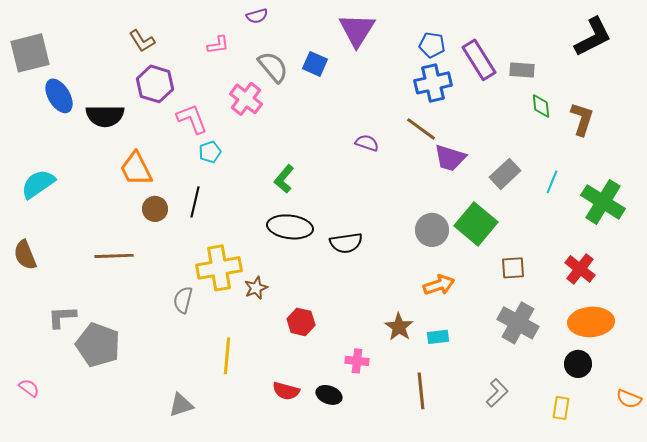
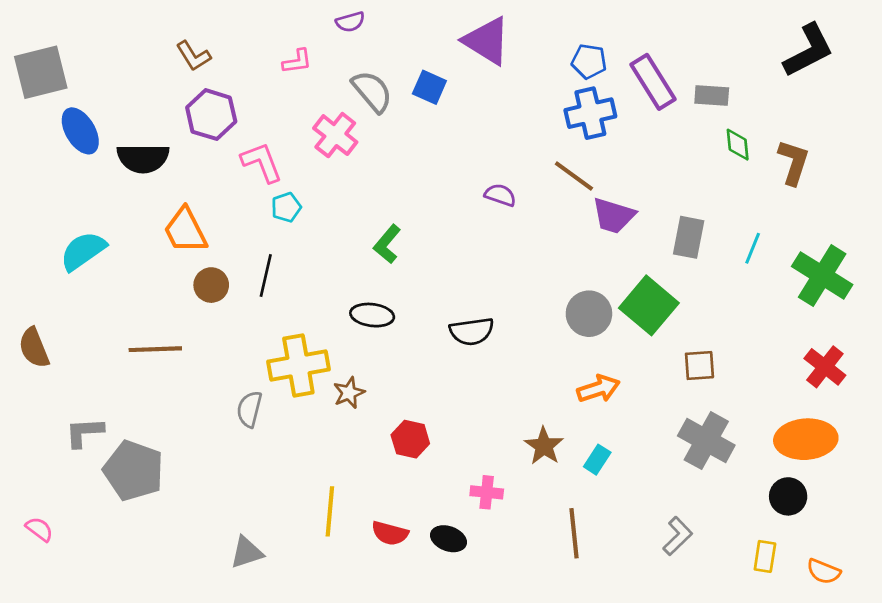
purple triangle: (357, 30) -> (487, 41), turned -30
gray rectangle: (505, 174) -> (689, 237), turned -36
cyan semicircle: (38, 184) -> (83, 251), moved
black ellipse: (290, 227) -> (372, 315), moved, size x0.7
red cross: (580, 269) -> (825, 367), moved
cyan rectangle: (438, 337) -> (597, 460), turned -50
yellow line: (227, 356) -> (330, 511), moved
orange semicircle: (629, 399) -> (824, 571), moved

